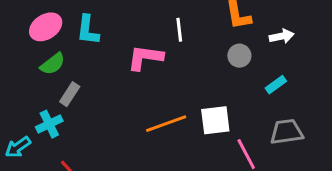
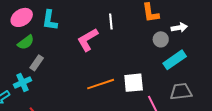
gray circle: (239, 56) -> (161, 39), moved
pink L-shape: (145, 58) -> (88, 40), turned -40
cyan rectangle: (276, 85) -> (175, 60), size x1.6

